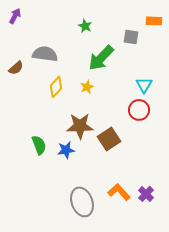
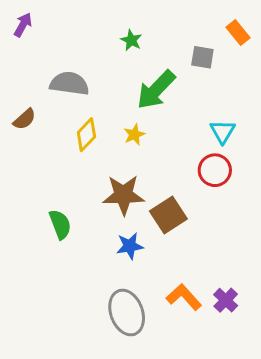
orange rectangle: (154, 21) -> (238, 32), turned 49
brown semicircle: (16, 68) -> (25, 119), moved
blue star: (66, 150) -> (130, 246), moved

